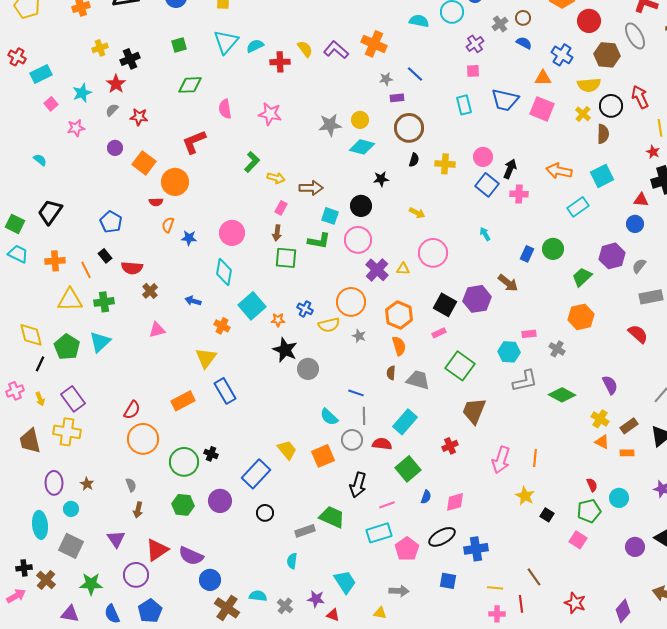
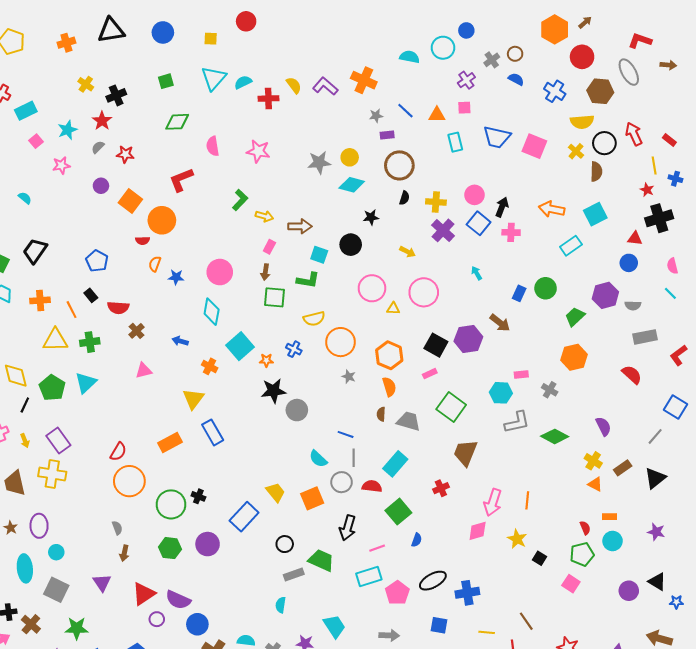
yellow cross: (100, 48) -> (86, 84), turned -35
orange triangle: (543, 78) -> (437, 115), moved
pink circle: (358, 240) -> (372, 288), moved
gray semicircle: (639, 266) -> (633, 306), turned -126
purple cross: (377, 270) -> (443, 230), moved
yellow semicircle: (329, 325) -> (314, 319), moved
black star: (285, 350) -> (274, 391), turned -30
orange rectangle: (627, 453) -> (609, 517), moved
brown star: (87, 484) -> (11, 528), moved
pink diamond: (455, 502) -> (478, 531), moved
black circle: (265, 513) -> (285, 544), moved
purple circle: (136, 575) -> (157, 619), moved, size x0.6

